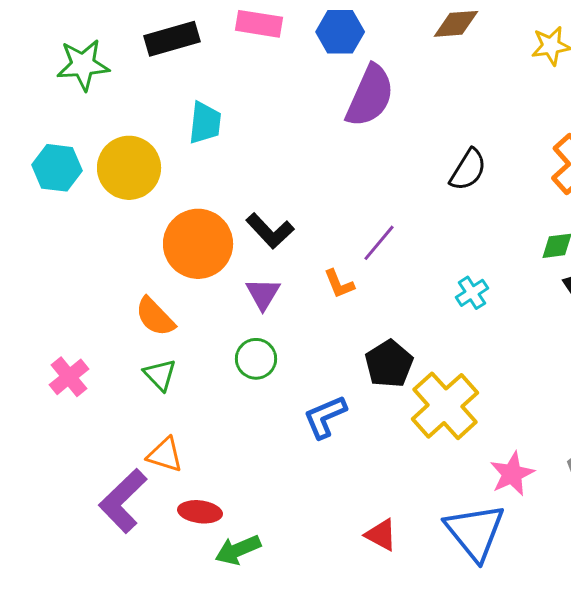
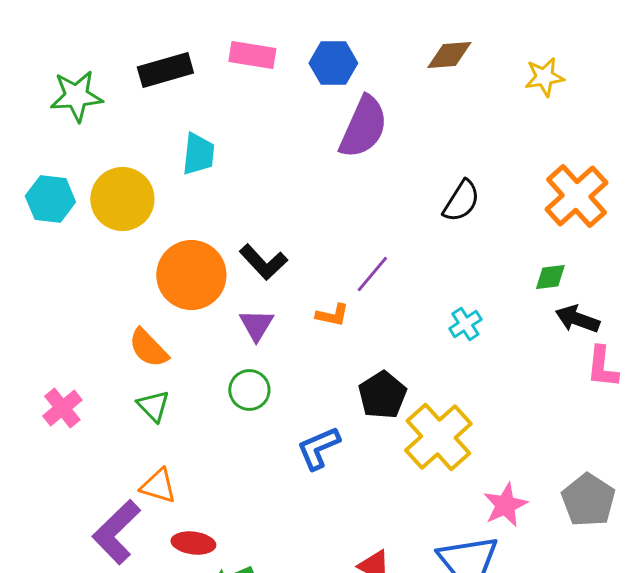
orange L-shape: (339, 284) -> (332, 315), turned -56

